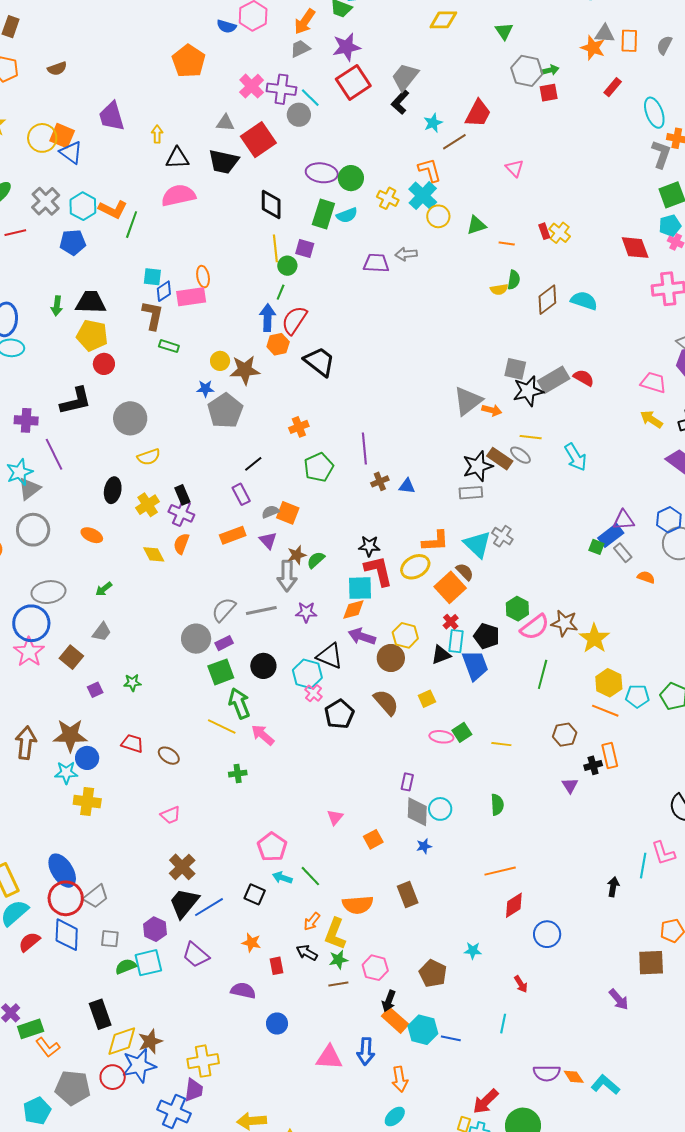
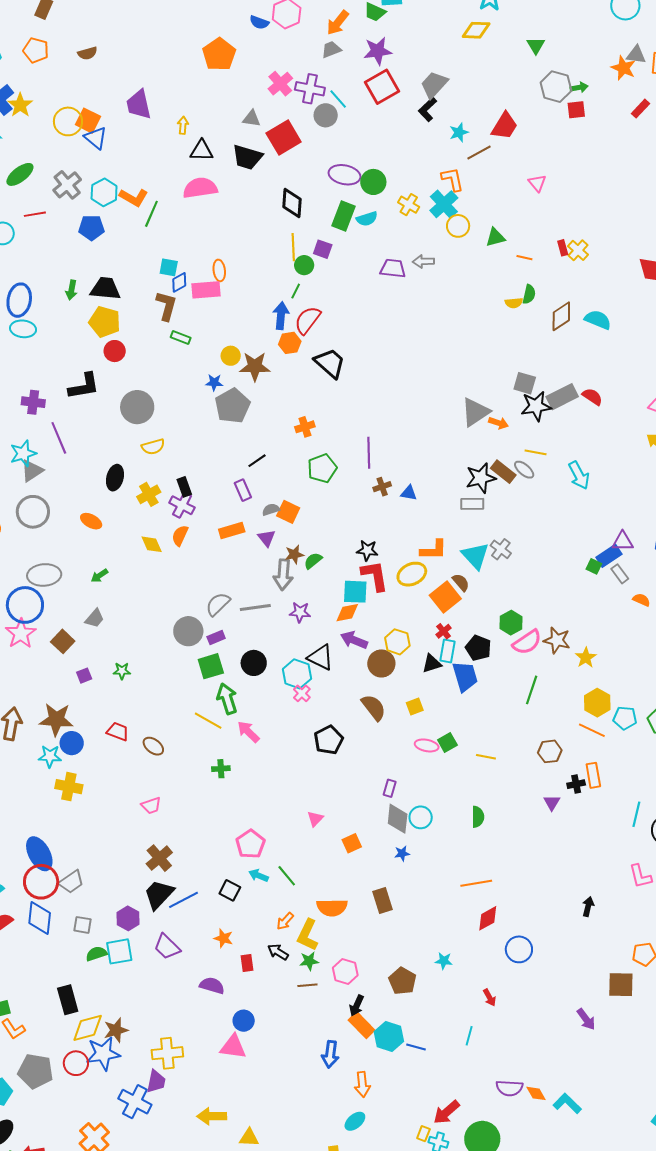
yellow star: (594, 638) -> (586, 658), size x0.7
black pentagon: (339, 714) -> (329, 740), moved
cyan line: (643, 866) -> (636, 814), moved
pink triangle: (329, 1057) -> (233, 1047), moved

